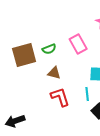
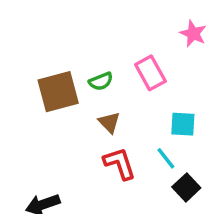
brown triangle: (54, 73) -> (109, 122), turned 32
cyan line: (87, 94) -> (166, 158), turned -32

